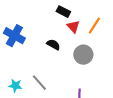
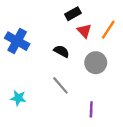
black rectangle: (63, 12) -> (73, 14), turned -56
gray line: (39, 83) -> (60, 85), moved

